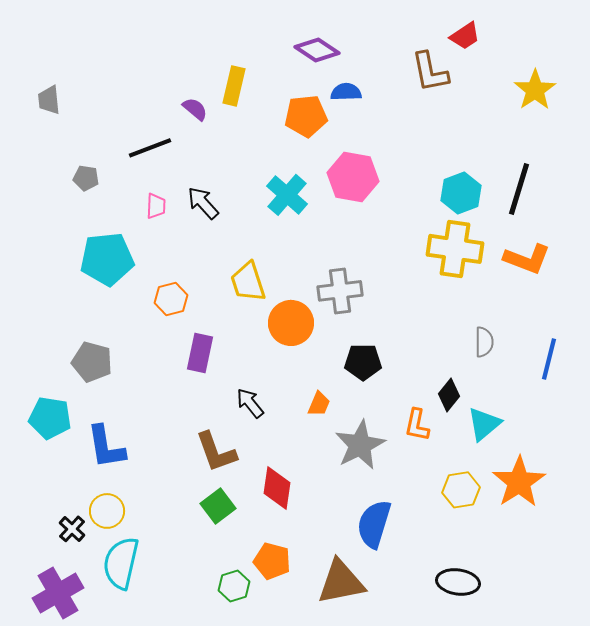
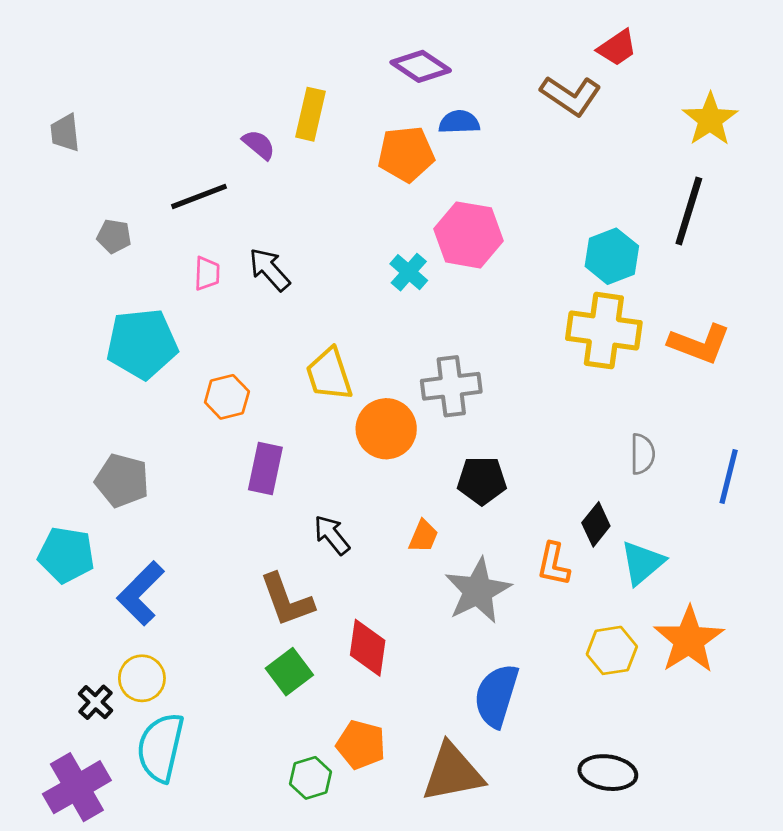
brown L-shape: (430, 72) -> (571, 96), turned -45
black line: (519, 189) -> (689, 211), moved
cyan cross: (287, 195) -> (409, 272), moved, size x0.7
blue L-shape: (106, 447) -> (141, 593), turned 54

